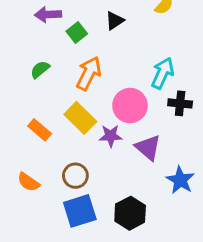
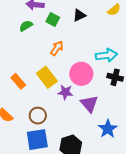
green square: (77, 33) -> (53, 20), turned -32
green semicircle: (40, 69) -> (26, 26), moved
orange arrow: (89, 73) -> (57, 48), size x0.7
cyan arrow: (163, 73) -> (106, 55), turned 50

